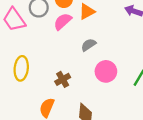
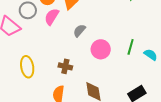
brown cross: (63, 79) -> (65, 66), turned -32

